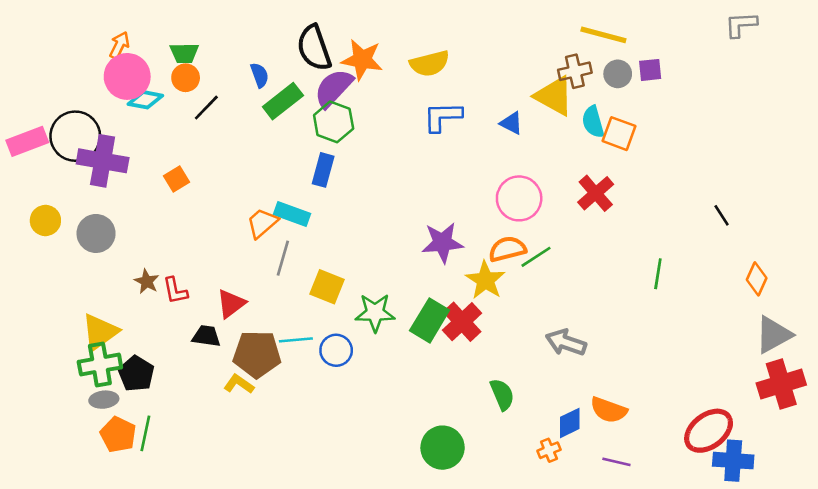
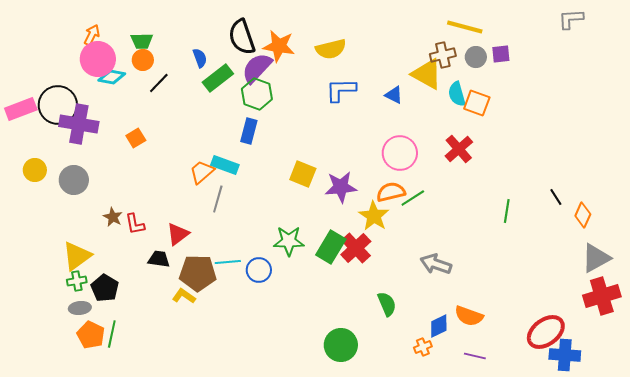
black line: (722, 215) -> (556, 197), moved
yellow square: (327, 287) -> (303, 174), moved
green cross: (100, 365) -> (77, 281), size x0.6

